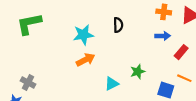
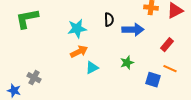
blue arrow: (163, 36) -> (133, 30), moved, size x1.5
gray cross: (28, 83) -> (34, 78), moved
cyan triangle: (112, 84) -> (92, 68), moved

